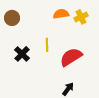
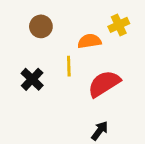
orange semicircle: (61, 14) -> (89, 41), moved
brown circle: (12, 18) -> (41, 26), moved

